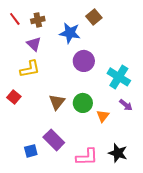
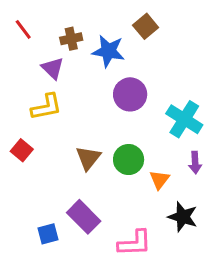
brown cross: (38, 20) -> (71, 39), moved
purple arrow: (126, 105) -> (195, 163), turned 48
black star: (118, 153) -> (183, 217), moved

